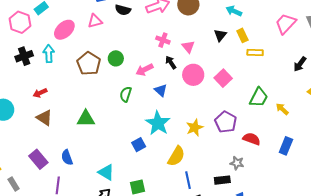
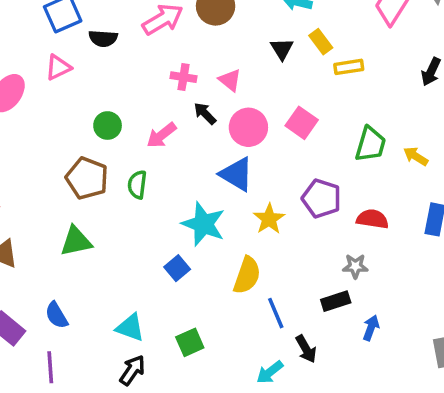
brown pentagon: (89, 64) -> (87, 178), moved
blue triangle: (161, 90) -> (237, 174), moved, size x1.5

